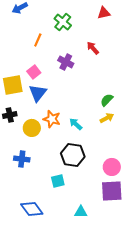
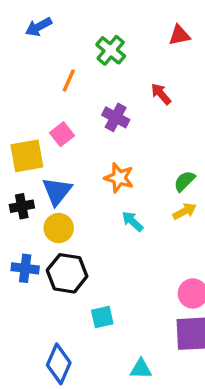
blue triangle: (38, 93) -> (57, 191), moved
orange star: (52, 119) -> (119, 178), moved
black hexagon: (73, 155) -> (67, 273), moved
blue cross: (22, 159) -> (25, 268), moved
blue diamond: (32, 209) -> (59, 364), turned 60

